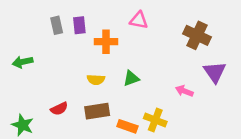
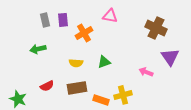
orange cross: (106, 42) -> (84, 33), turned -30
green arrow: (23, 62) -> (38, 49), moved
yellow cross: (155, 120) -> (123, 95), turned -36

